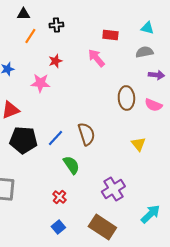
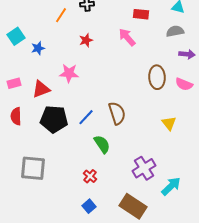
pink star: (40, 83) -> (69, 73), moved
cyan arrow: (150, 214) -> (171, 186), moved

